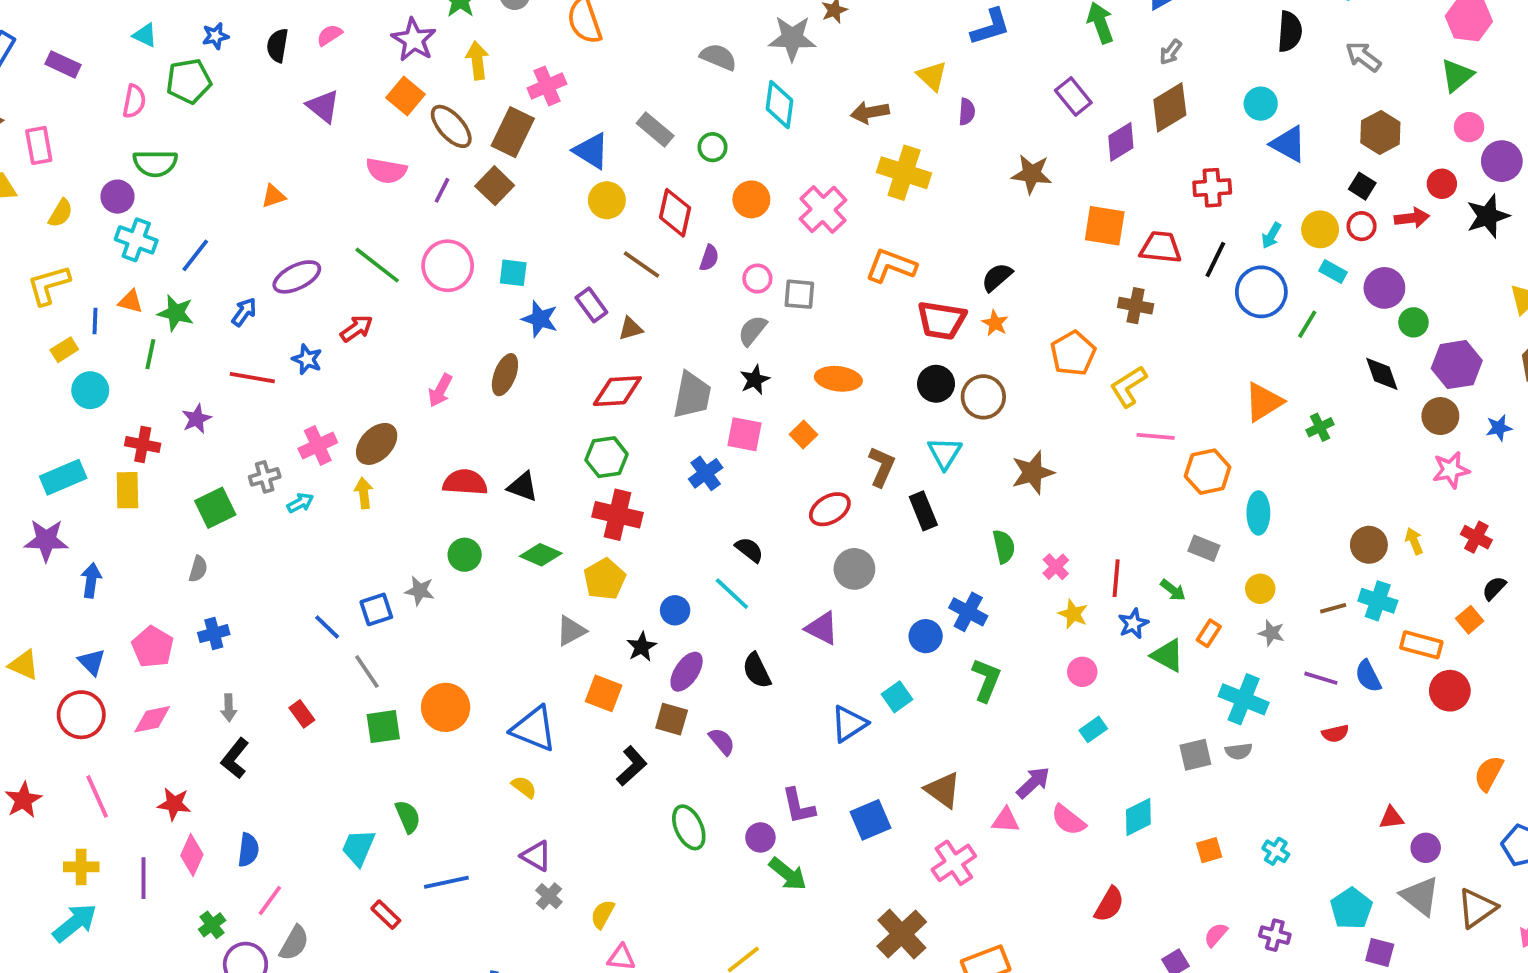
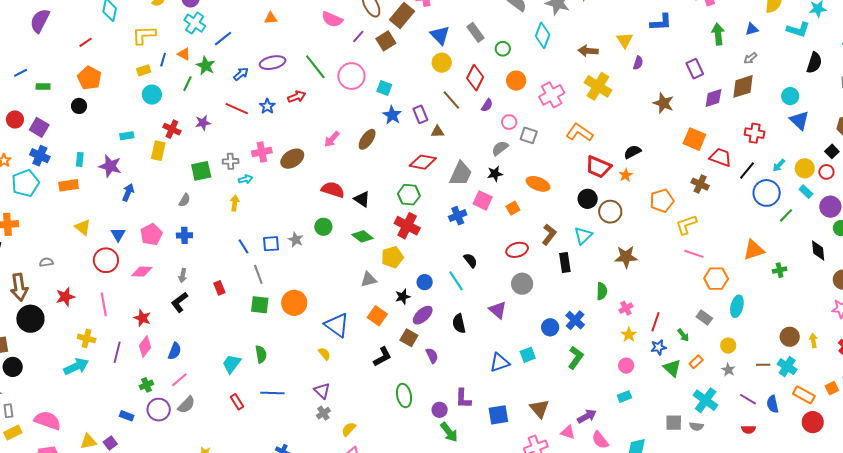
cyan rectangle: (63, 477) -> (127, 136), size x0.6
yellow arrow: (364, 493) -> (235, 203), moved

